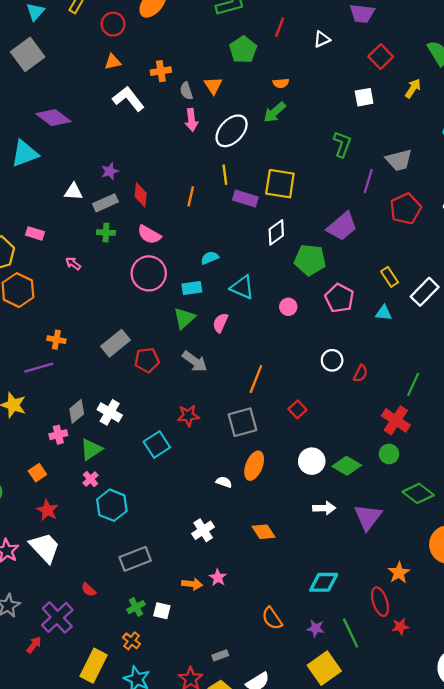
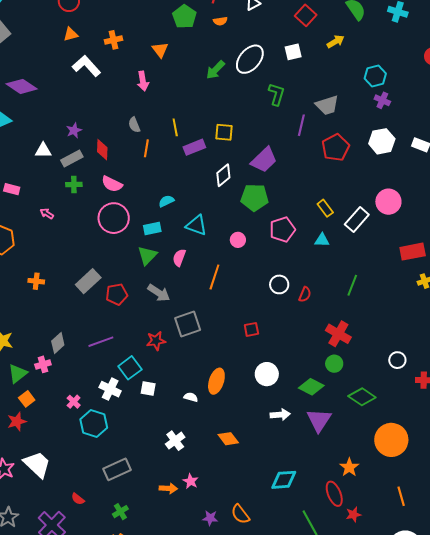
orange semicircle: (281, 83) -> (220, 21), moved
yellow arrow: (413, 88) -> (336, 41), turned 30
gray semicircle: (186, 91) -> (134, 125), moved
white ellipse: (232, 131) -> (250, 59), moved
yellow square: (280, 184) -> (224, 132), size x0.7
purple rectangle: (245, 198) -> (194, 147), turned -35
purple trapezoid: (342, 226) -> (264, 160), moved
pink pentagon: (339, 298) -> (282, 230), turned 30
purple line: (39, 368) -> (101, 342), moved
orange line: (256, 379) -> (214, 277), moved
green line: (413, 384) -> (352, 285), moved
red square: (297, 409) -> (251, 329), turned 35
white cross: (110, 412) -> (110, 389), moved
gray square: (242, 422) -> (188, 324), moved
green triangle: (91, 449) -> (18, 374), moved
green diamond: (347, 466) -> (311, 387), moved
red star: (47, 510) -> (17, 422), moved, turned 30
white square: (162, 611) -> (148, 389), moved
purple star: (316, 628) -> (210, 518), moved

